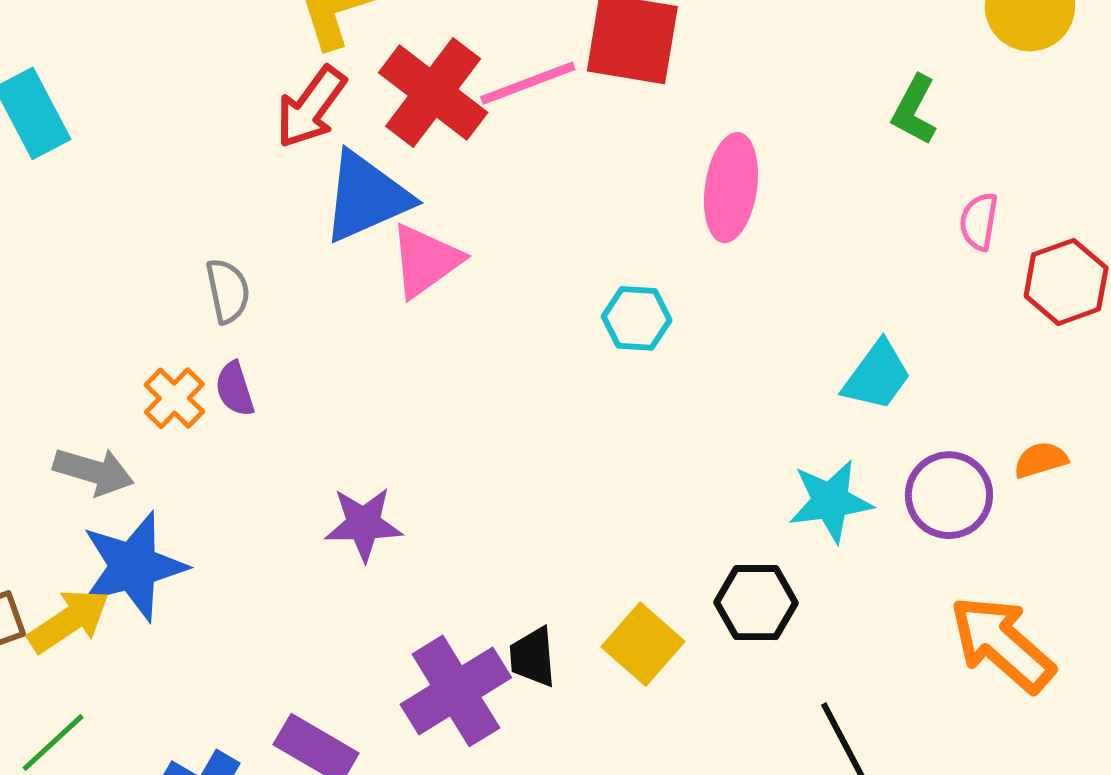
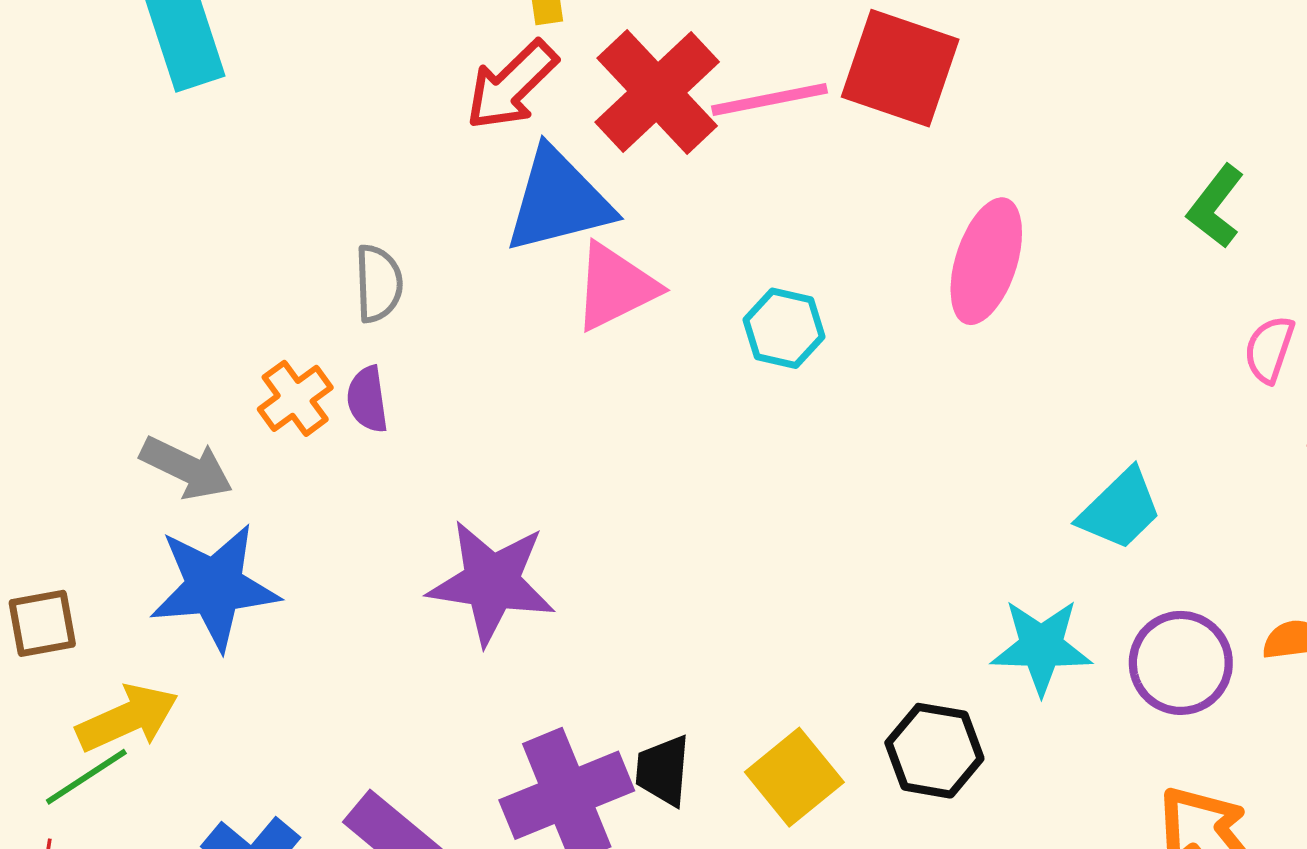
cyan hexagon: (637, 318) -> (784, 328), moved
purple star: (364, 524) -> (492, 582), size x1.4
yellow arrow: (69, 621) -> (127, 718), moved

